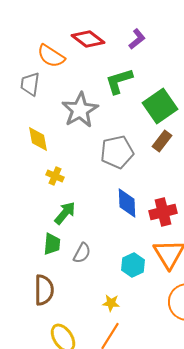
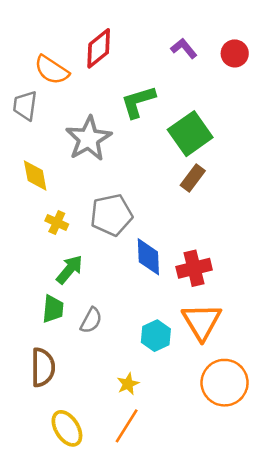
red diamond: (88, 39) -> (99, 48), turned -76
purple L-shape: (137, 39) -> (184, 48), moved, turned -90
gray pentagon: (117, 152) -> (111, 215), moved
yellow star: (111, 303) -> (128, 384), turned -30

